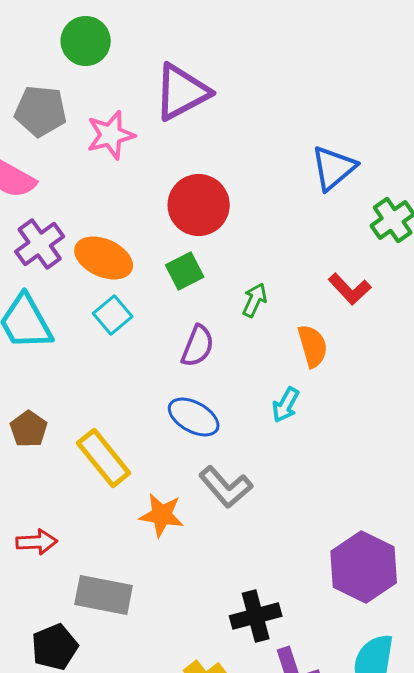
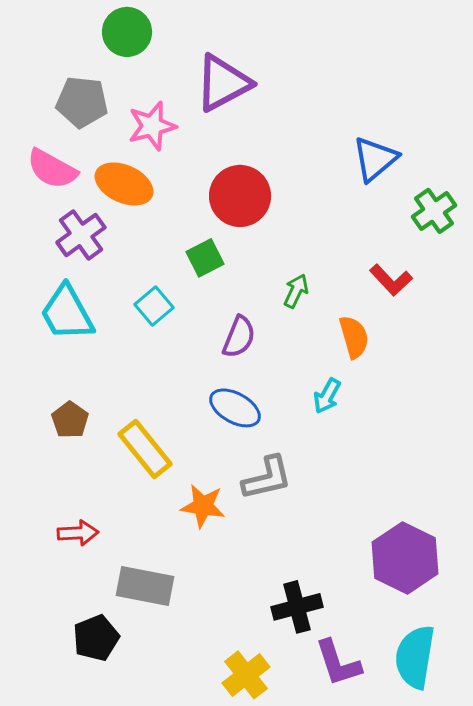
orange ellipse: (104, 258) -> (124, 184), moved
green square: (185, 271) -> (205, 258), moved
gray L-shape: (226, 487) -> (267, 478), turned -62

